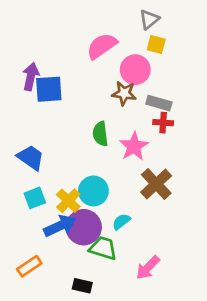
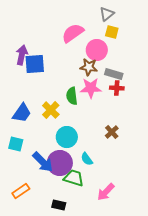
pink star: (134, 146) -> (91, 88), moved, turned 30
blue trapezoid: (31, 157) -> (22, 113), turned 90
brown cross: (156, 184) -> (112, 132), size x0.6
cyan square: (35, 198) -> (16, 144), moved, turned 35
yellow cross: (68, 201) -> (51, 110), moved
cyan semicircle: (121, 222) -> (87, 159), turned -88
blue arrow: (60, 226) -> (43, 162), turned 70

